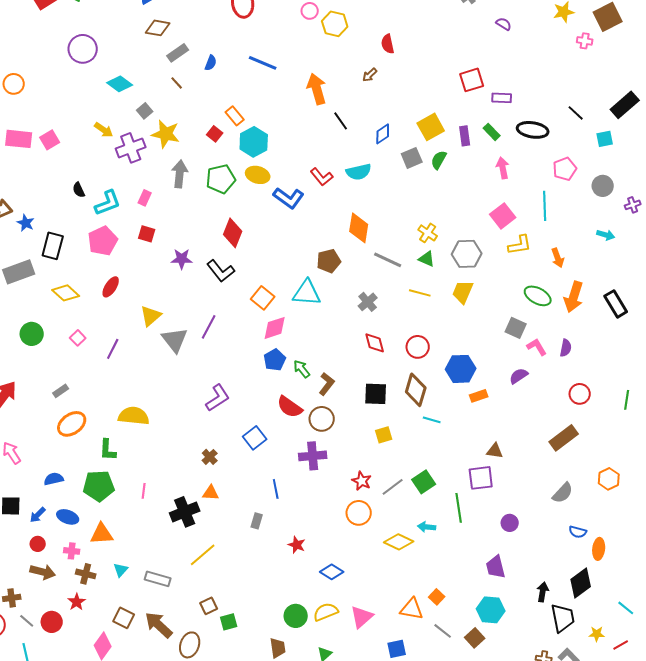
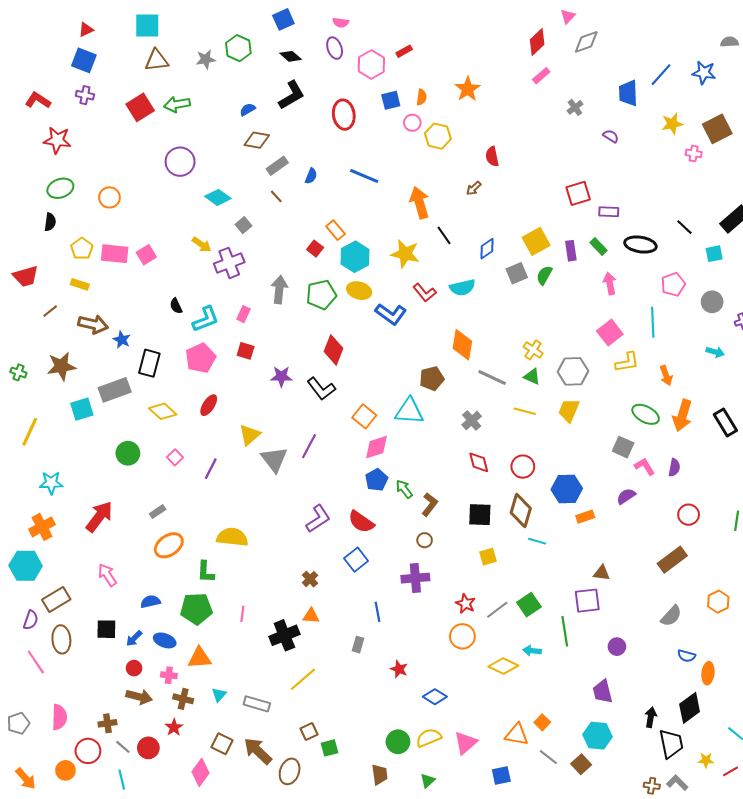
yellow star: (166, 134) -> (405, 254), moved
red semicircle: (290, 407) -> (361, 522), moved
brown circle: (322, 419) -> (425, 540), size x0.6

